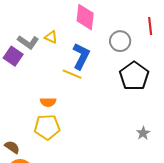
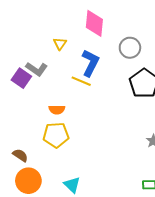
yellow triangle: (51, 37) -> (60, 44), turned 40
gray L-shape: (28, 42) -> (37, 69), moved
purple square: (13, 56) -> (21, 78), moved

